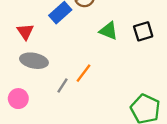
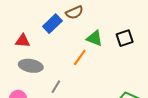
red triangle: (25, 32) -> (23, 41), turned -49
orange line: (83, 73) -> (80, 57), moved

